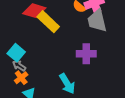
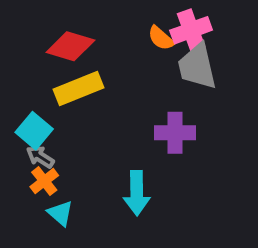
yellow rectangle: (48, 22) -> (78, 88), moved, turned -65
cyan arrow: (67, 84) -> (137, 193), turned 30

